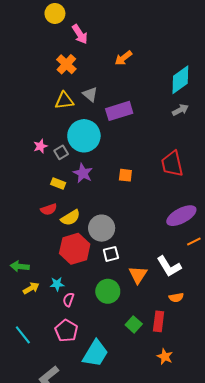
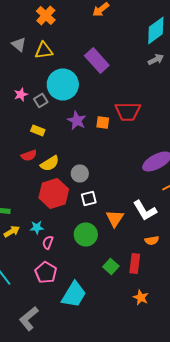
gray triangle: (90, 94) -> (19, 44), moved
purple rectangle: (119, 111) -> (97, 60), turned 65
red trapezoid: (172, 164) -> (128, 111), moved, turned -76
purple star: (83, 173) -> (77, 120), moved
gray circle: (102, 228) -> (80, 173), size x0.7

